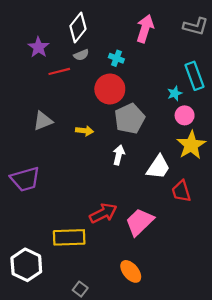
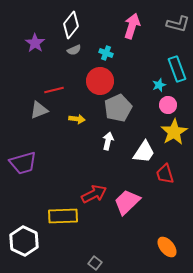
red line: (59, 71) -> (54, 90), moved
orange ellipse: (131, 271) -> (167, 247), moved
gray square: (80, 289) -> (95, 263), moved

